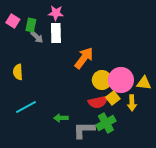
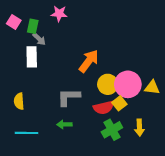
white rectangle: (56, 33) -> (32, 57), moved
yellow semicircle: (18, 72) -> (19, 101), moved
yellow arrow: (132, 103) -> (139, 128), moved
cyan line: (26, 107) -> (26, 133), moved, turned 30
gray L-shape: (84, 130) -> (69, 97), moved

